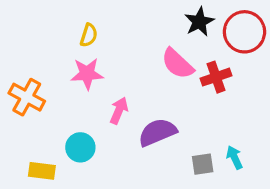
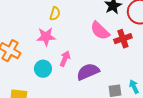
yellow semicircle: (89, 35) -> (55, 14), moved
cyan circle: (80, 147) -> (43, 69), moved

